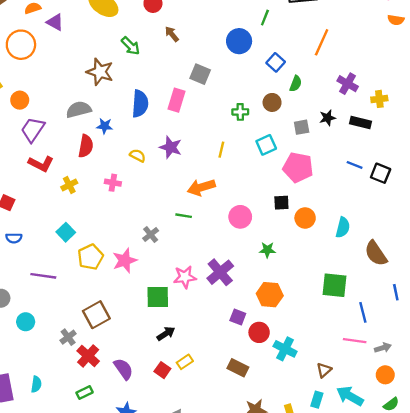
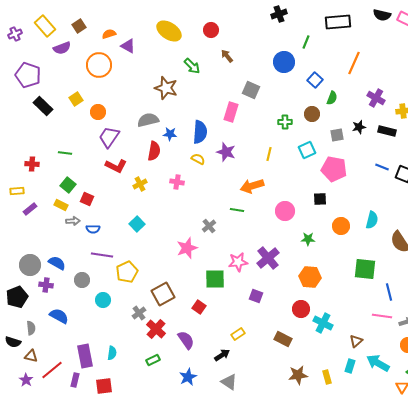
blue semicircle: (140, 104) -> (200, 132), moved
orange circle: (305, 218) -> (341, 226), moved
yellow pentagon: (90, 257) -> (127, 272), moved
purple line: (43, 276) -> (102, 255), moved
purple square: (238, 317) -> (256, 296), moved
black arrow: (166, 334) -> (222, 355), moved
red square: (162, 370) -> (199, 307), moved

